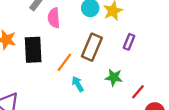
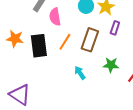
purple rectangle: (129, 42) -> (115, 28), moved
orange line: (64, 62) -> (65, 42), moved

